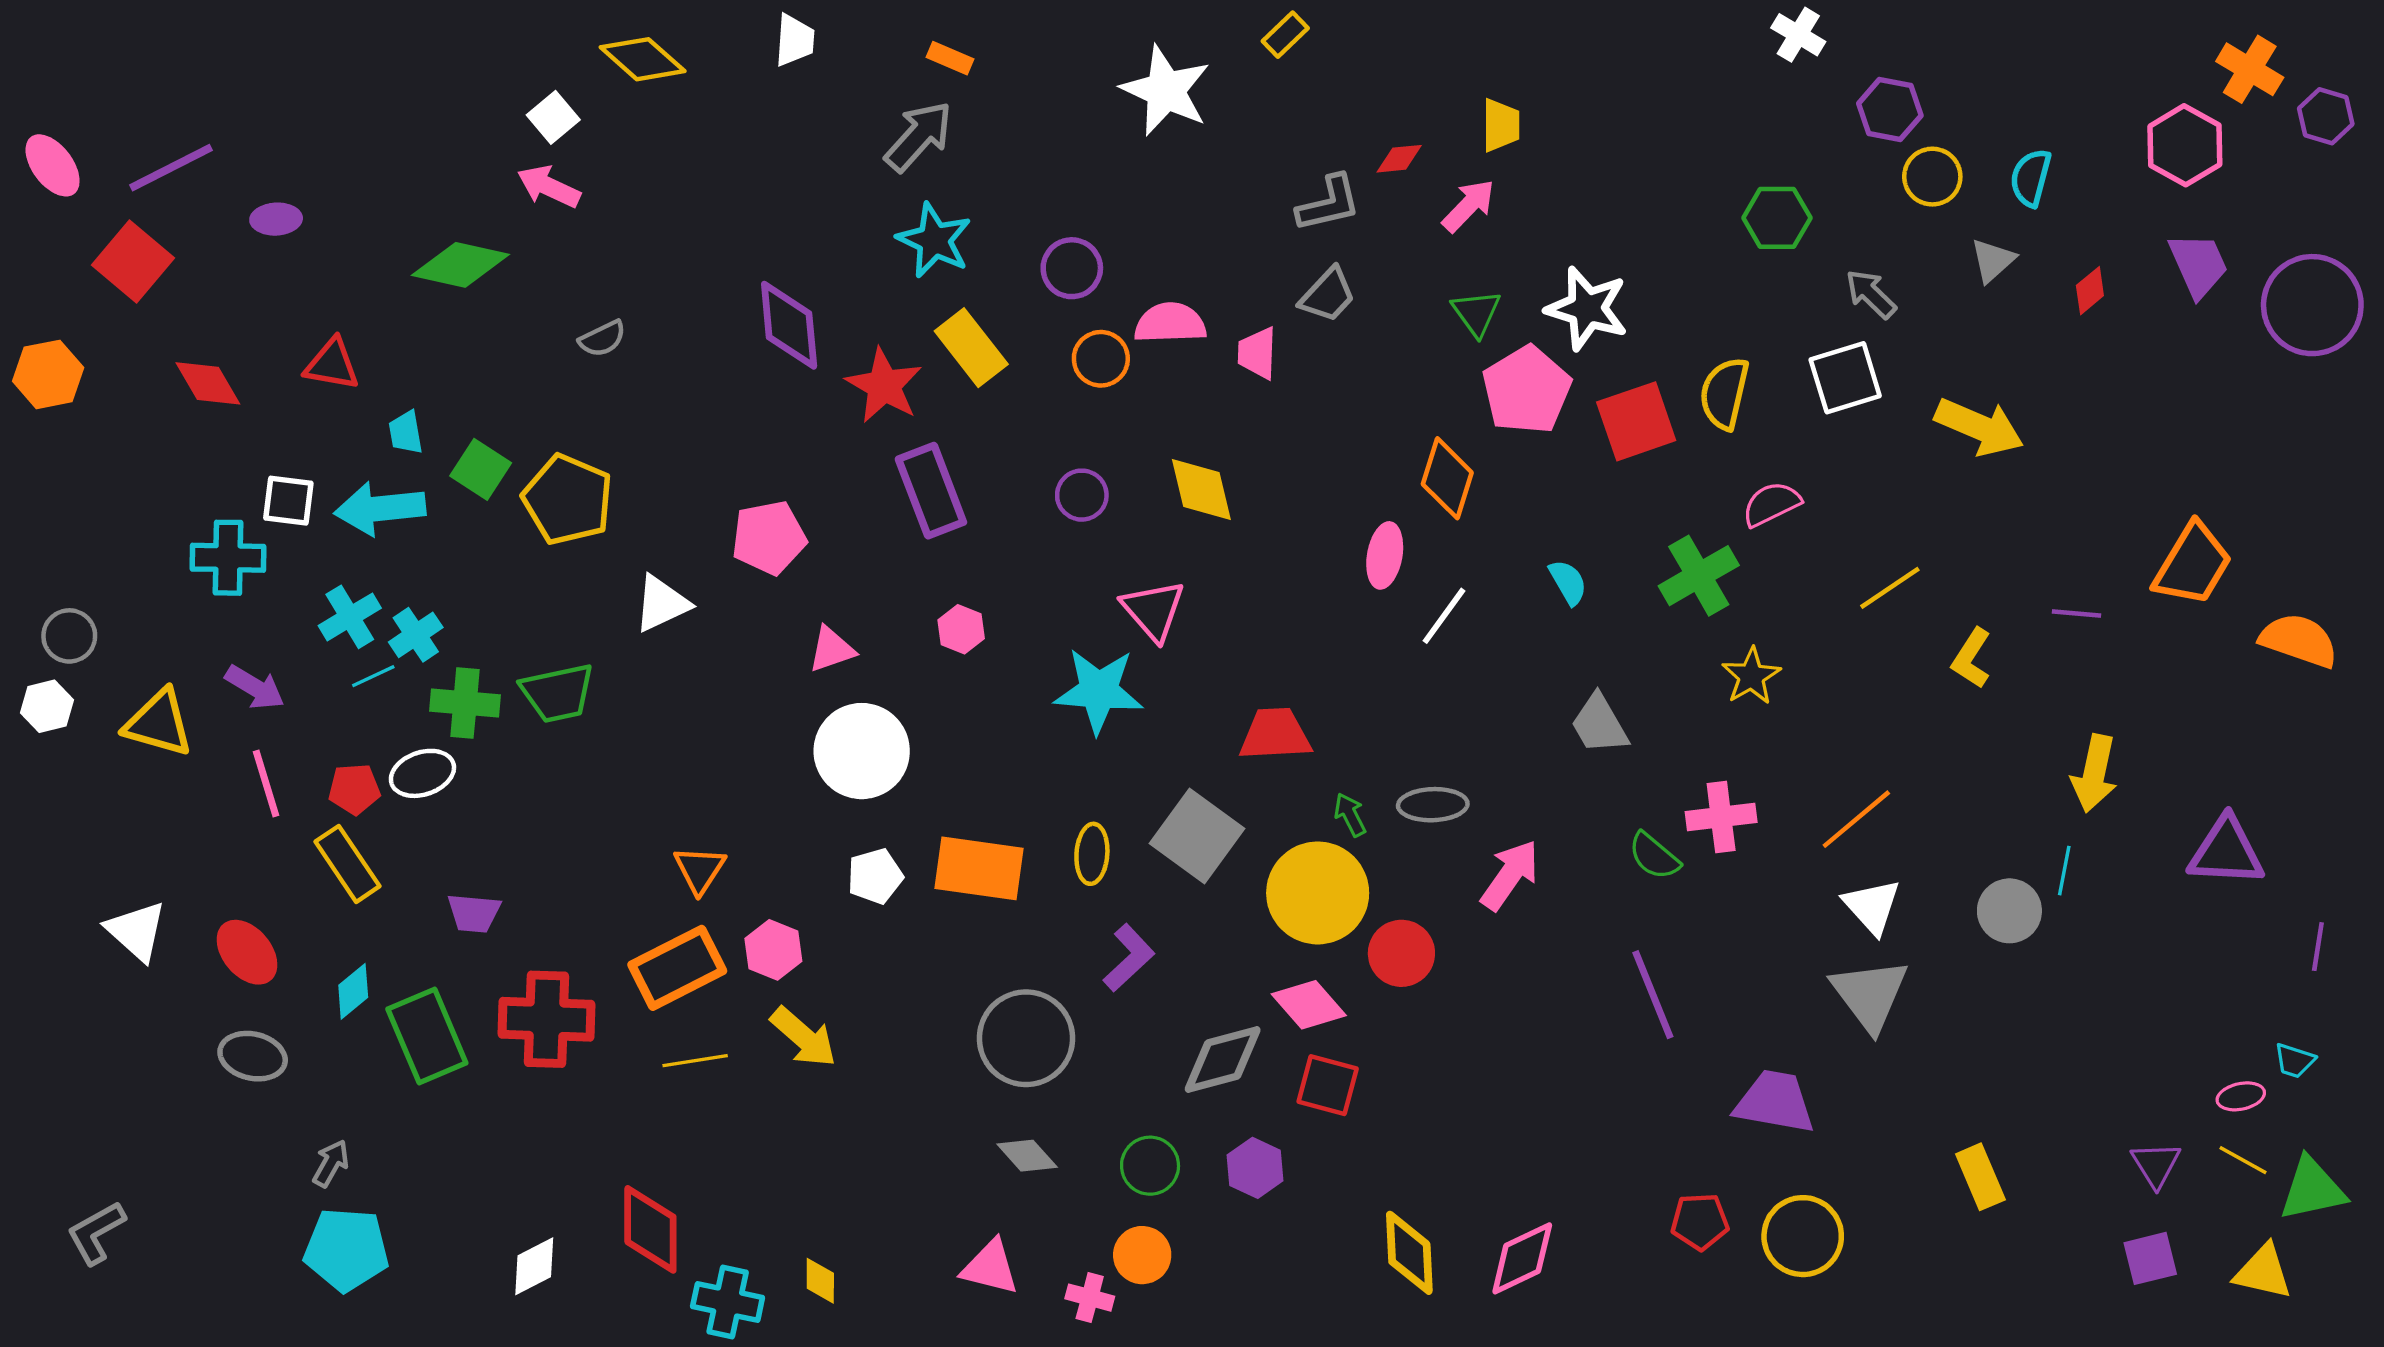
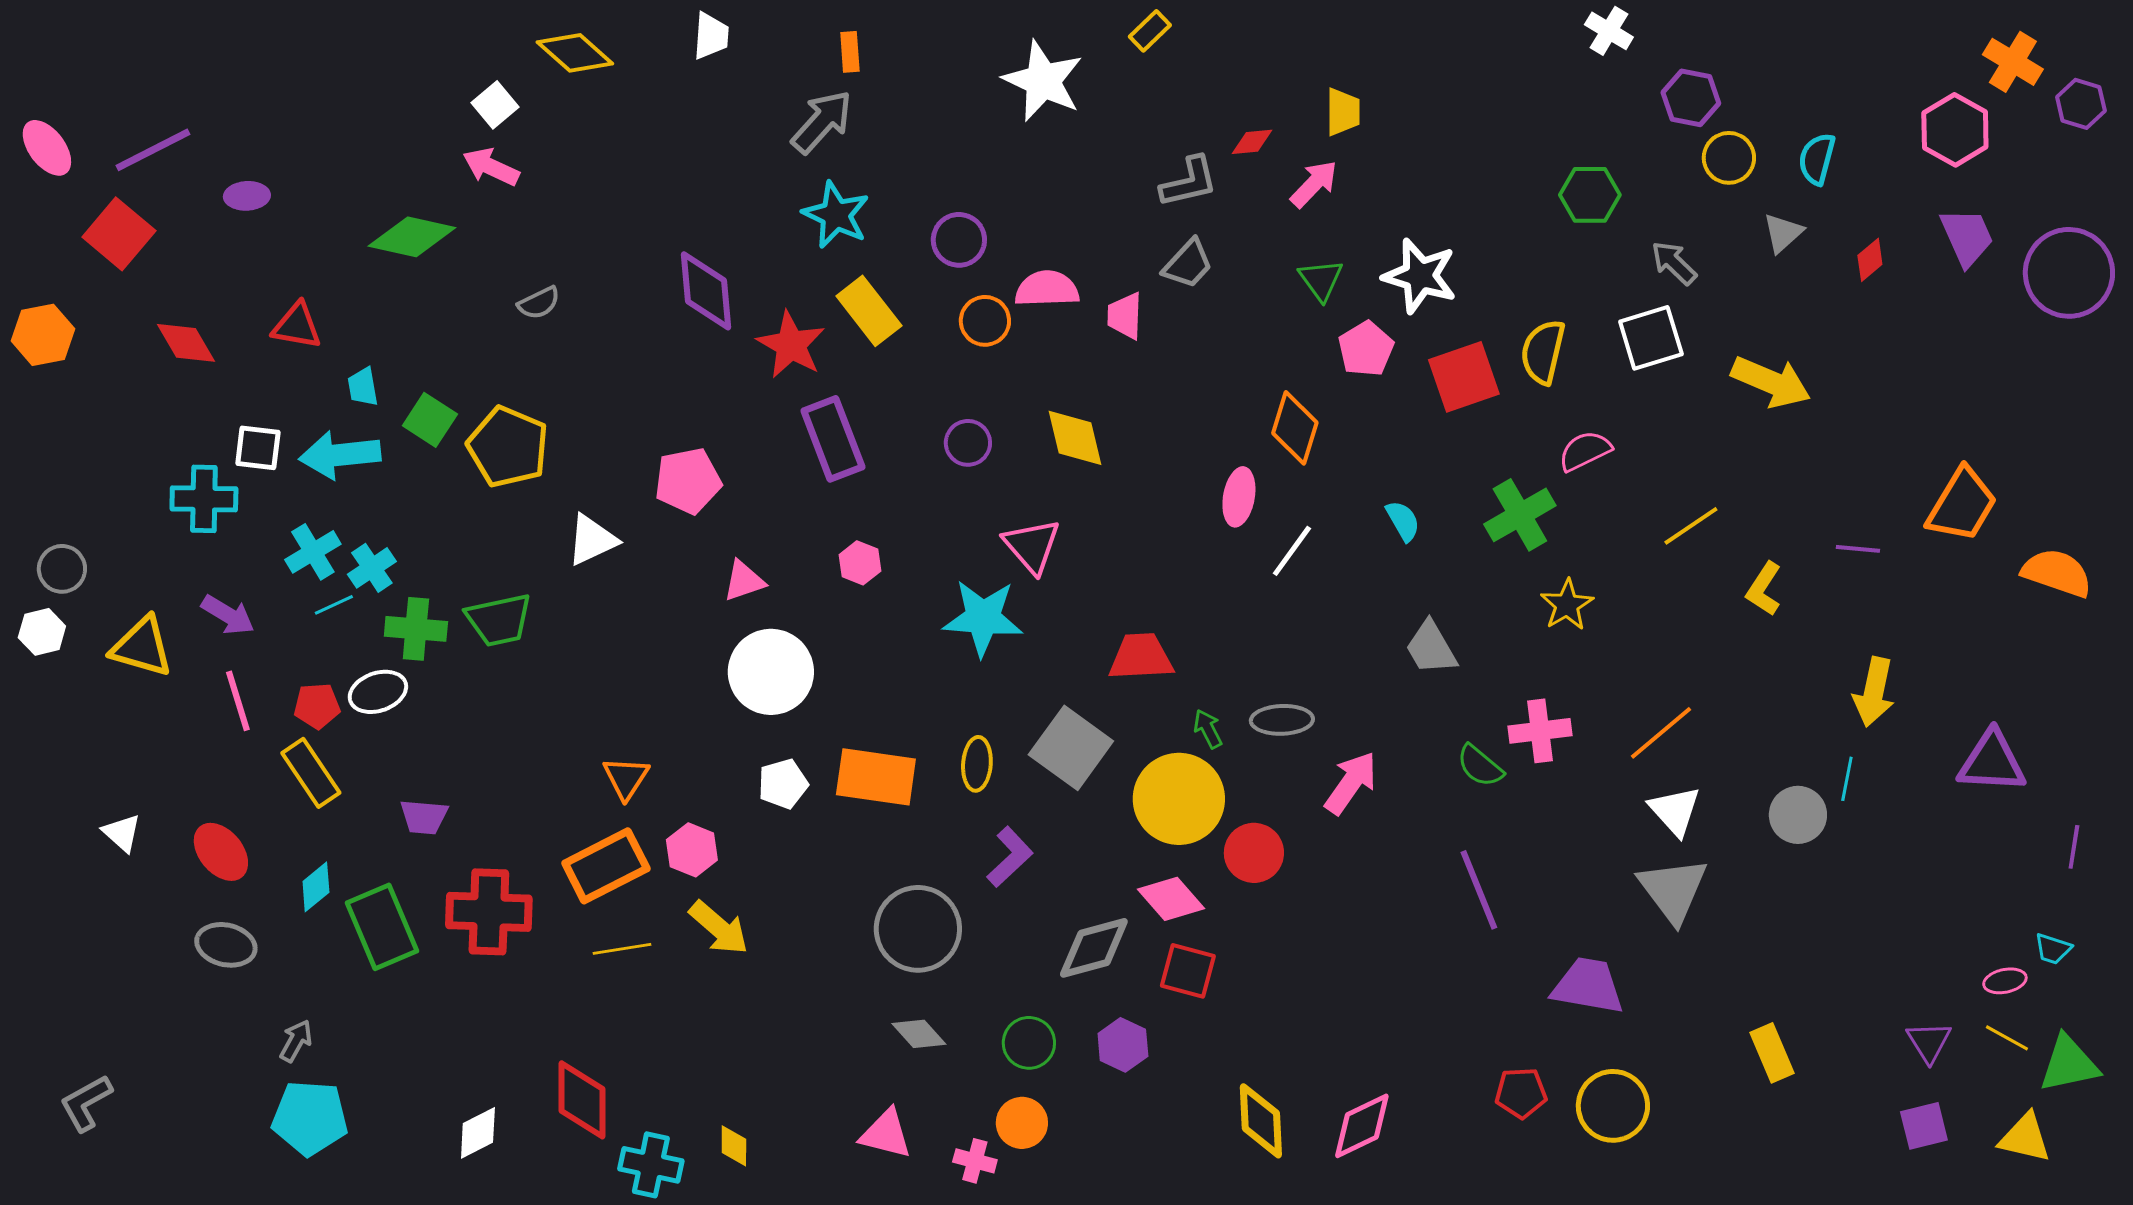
orange rectangle: (950, 58) -> (850, 52), turned 63
pink pentagon: (1527, 390) -> (1366, 349), size x0.7
white triangle: (136, 931) -> (122, 833), size x0.7

